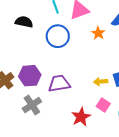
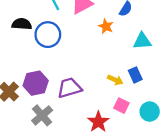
blue circle: (58, 36) -> (48, 35), moved
yellow arrow: (101, 82) -> (115, 80), turned -144

